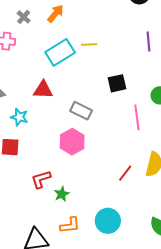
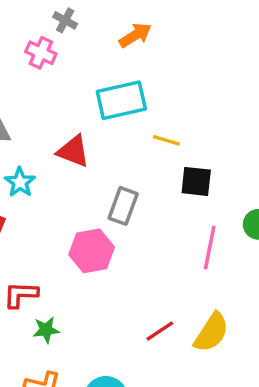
gray cross: (24, 17) -> (65, 20), moved, turned -32
yellow line: (89, 44) -> (167, 140), moved
gray rectangle: (81, 111) -> (123, 206), turned 65

